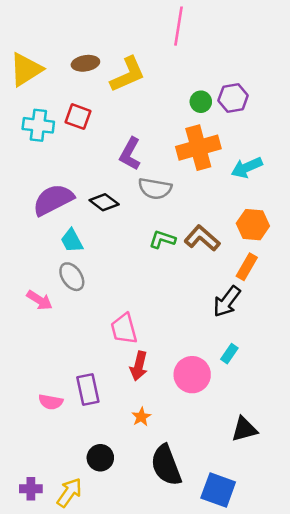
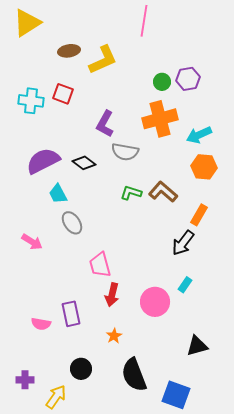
yellow triangle: (26, 69) -> (27, 23), moved
orange hexagon: (253, 225) -> (204, 167), moved
gray ellipse: (72, 277) -> (72, 223), moved
purple cross: (31, 489) -> (25, 380), moved

